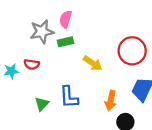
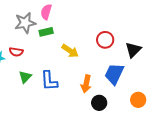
red circle: (132, 51) -> (105, 40), size x0.7
green triangle: (42, 104) -> (25, 77), moved

